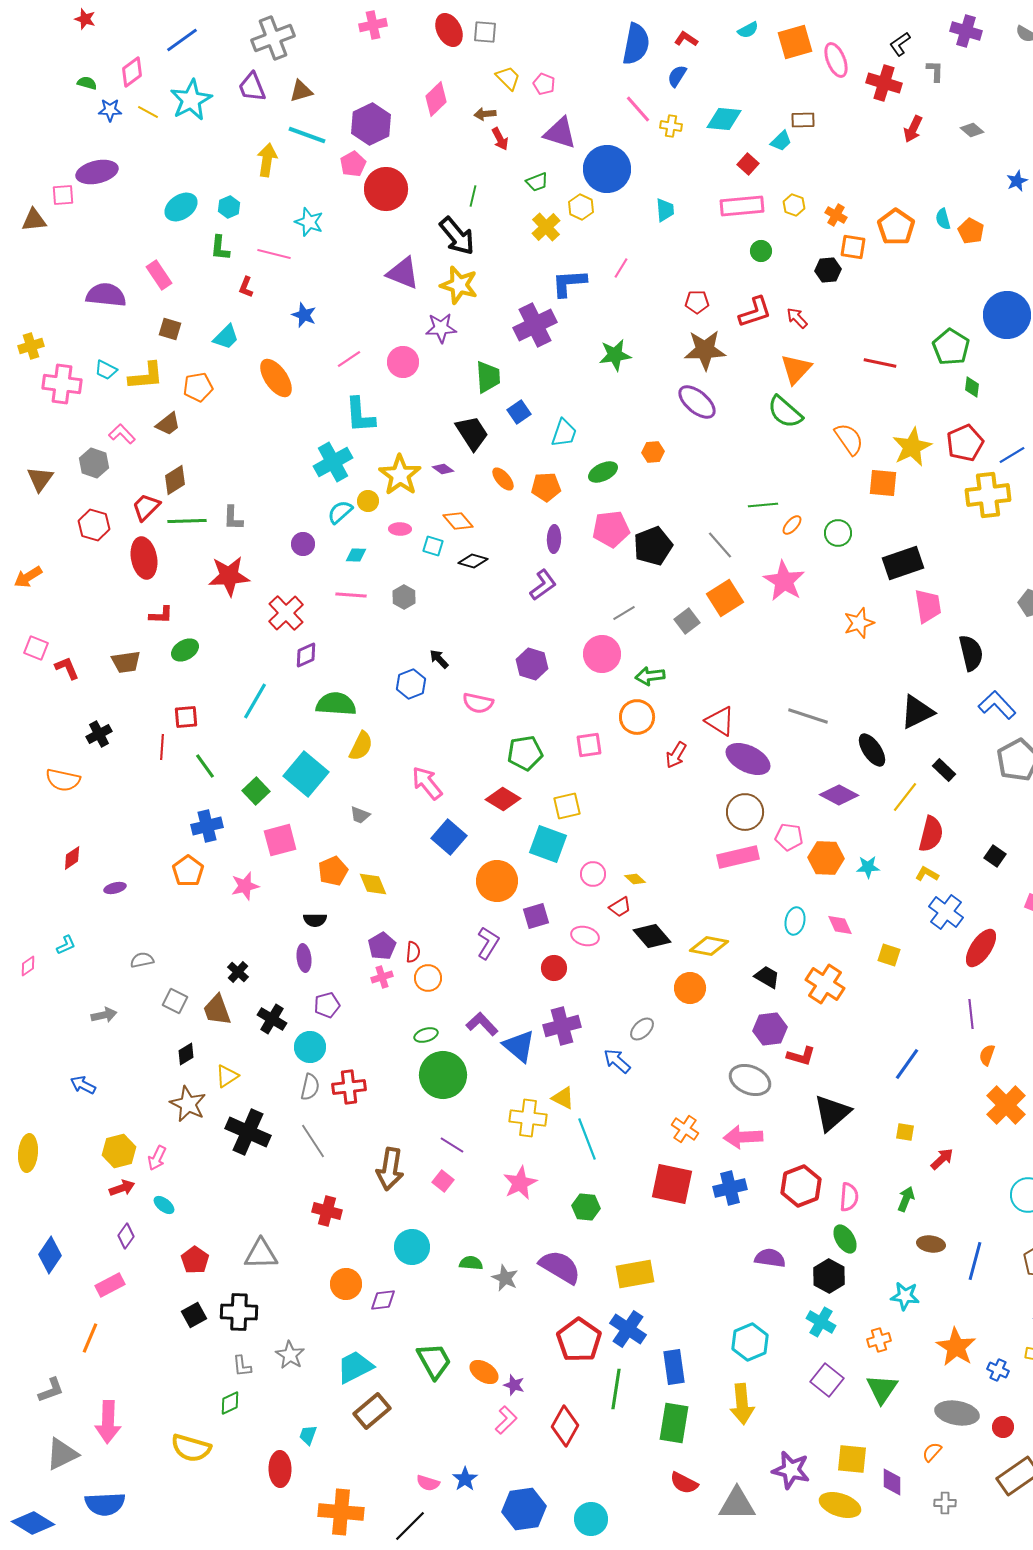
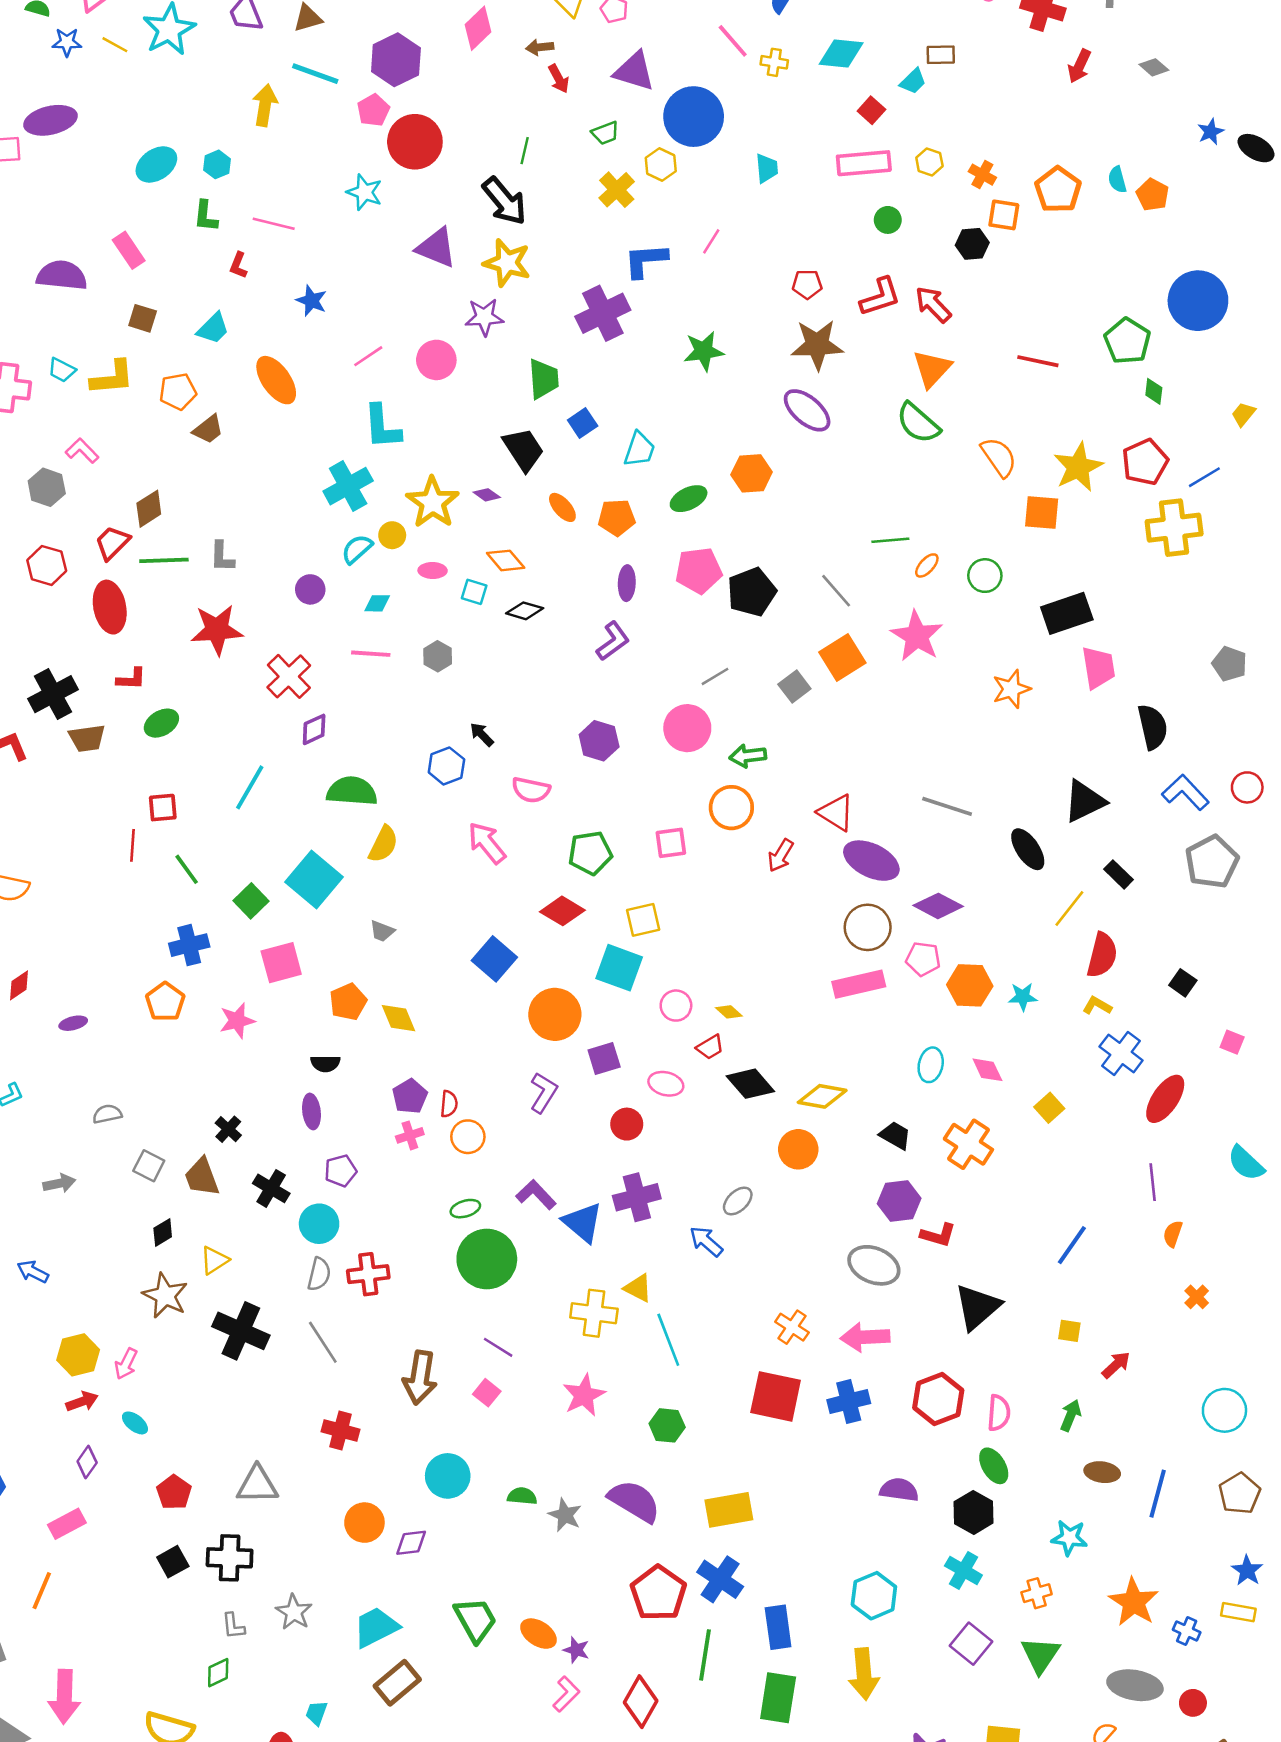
cyan star: (309, 222) -> (364, 192), moved
red arrow: (797, 318) -> (933, 304), size x1.4
brown trapezoid: (168, 424) -> (208, 429), moved
orange hexagon: (653, 452) -> (752, 473), size x1.4
black cross: (99, 734) -> (53, 694), moved, size x1.5
pink arrow: (427, 783) -> (487, 843), moved
purple diamond: (839, 795) -> (938, 906), moved
yellow square: (889, 955) -> (1049, 1108), turned 30
orange cross: (1006, 1105) -> (1197, 1297), size x0.5

